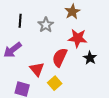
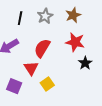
gray star: (46, 25) -> (45, 16), moved
red semicircle: (60, 57) -> (42, 48), moved

